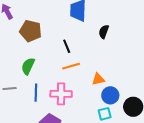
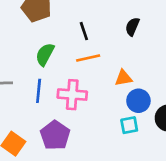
black semicircle: (104, 32) -> (132, 27), moved
green semicircle: (28, 66) -> (45, 54), moved

